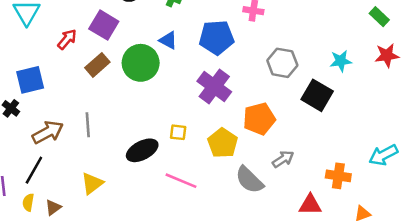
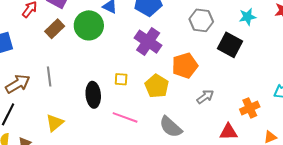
black ellipse: (142, 150) -> (93, 95), turned -65
orange cross: (338, 176) -> (250, 108), turned -30
gray semicircle: (249, 180) -> (171, 127), moved

